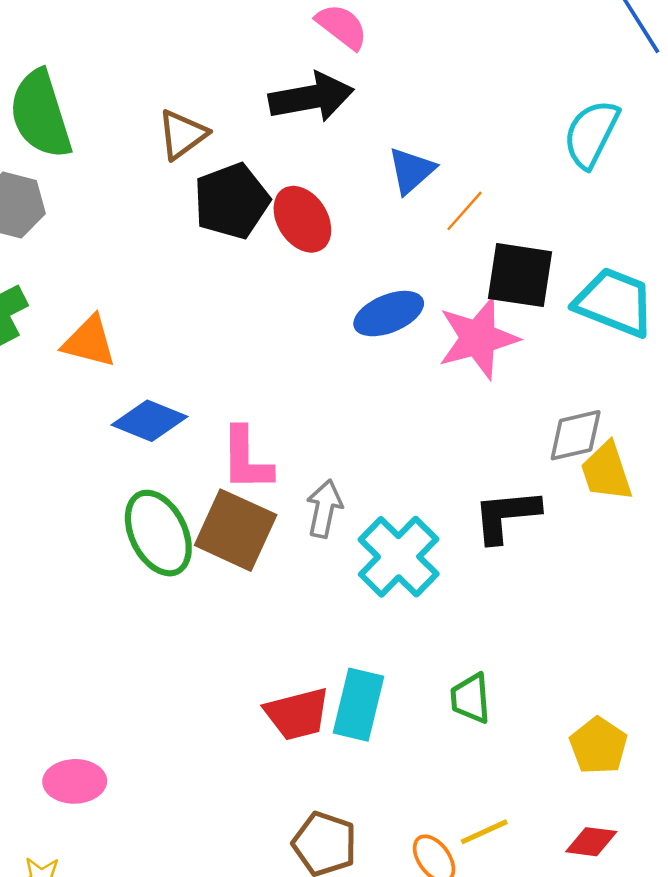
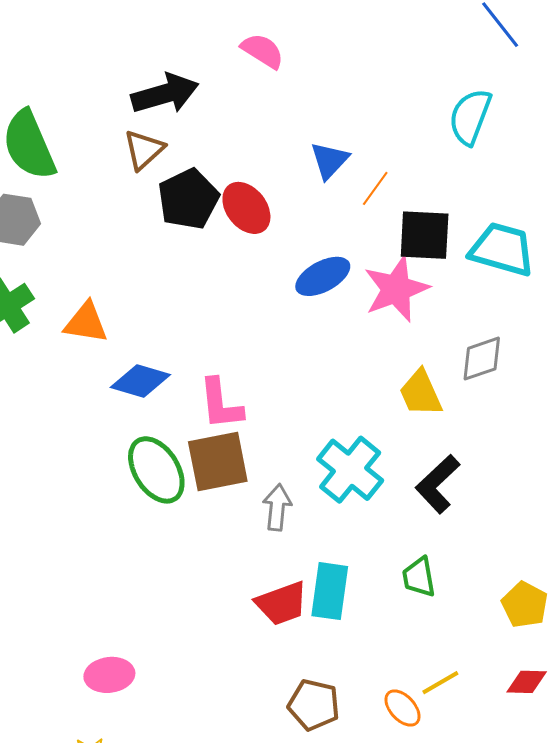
black arrow: (311, 97) -> (165, 94), moved
yellow trapezoid: (606, 472) -> (421, 393), moved
gray arrow: (324, 509) -> (277, 507), moved
black L-shape: (506, 515) -> (438, 484), moved, turned -32
brown square: (236, 530) -> (218, 461), turned -30

